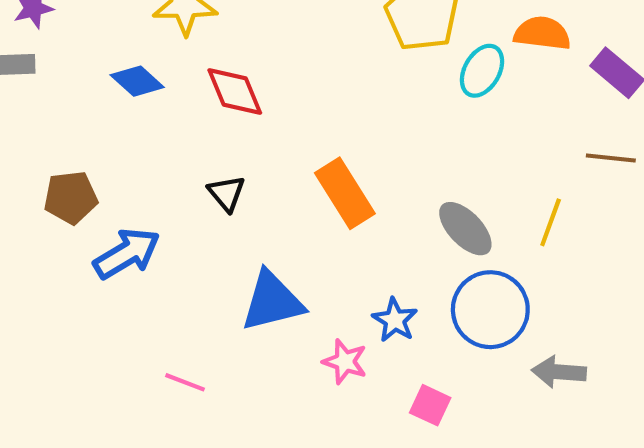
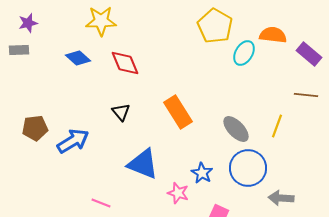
brown pentagon: (71, 197) -> (35, 128), moved
blue triangle: (272, 301) -> (143, 164), turned 36

